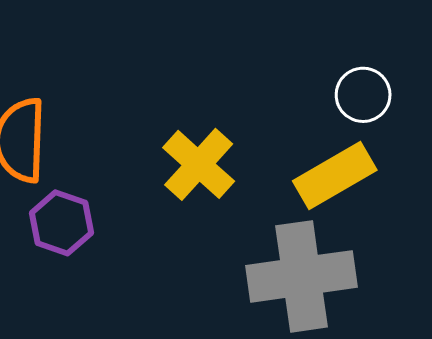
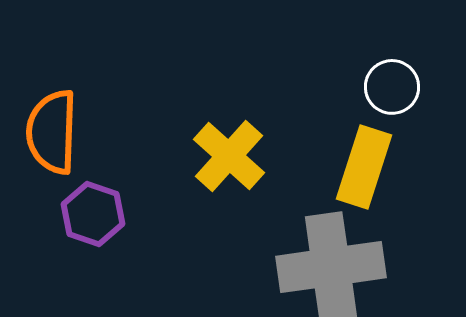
yellow rectangle: (335, 176) -> (364, 167), turned -42

